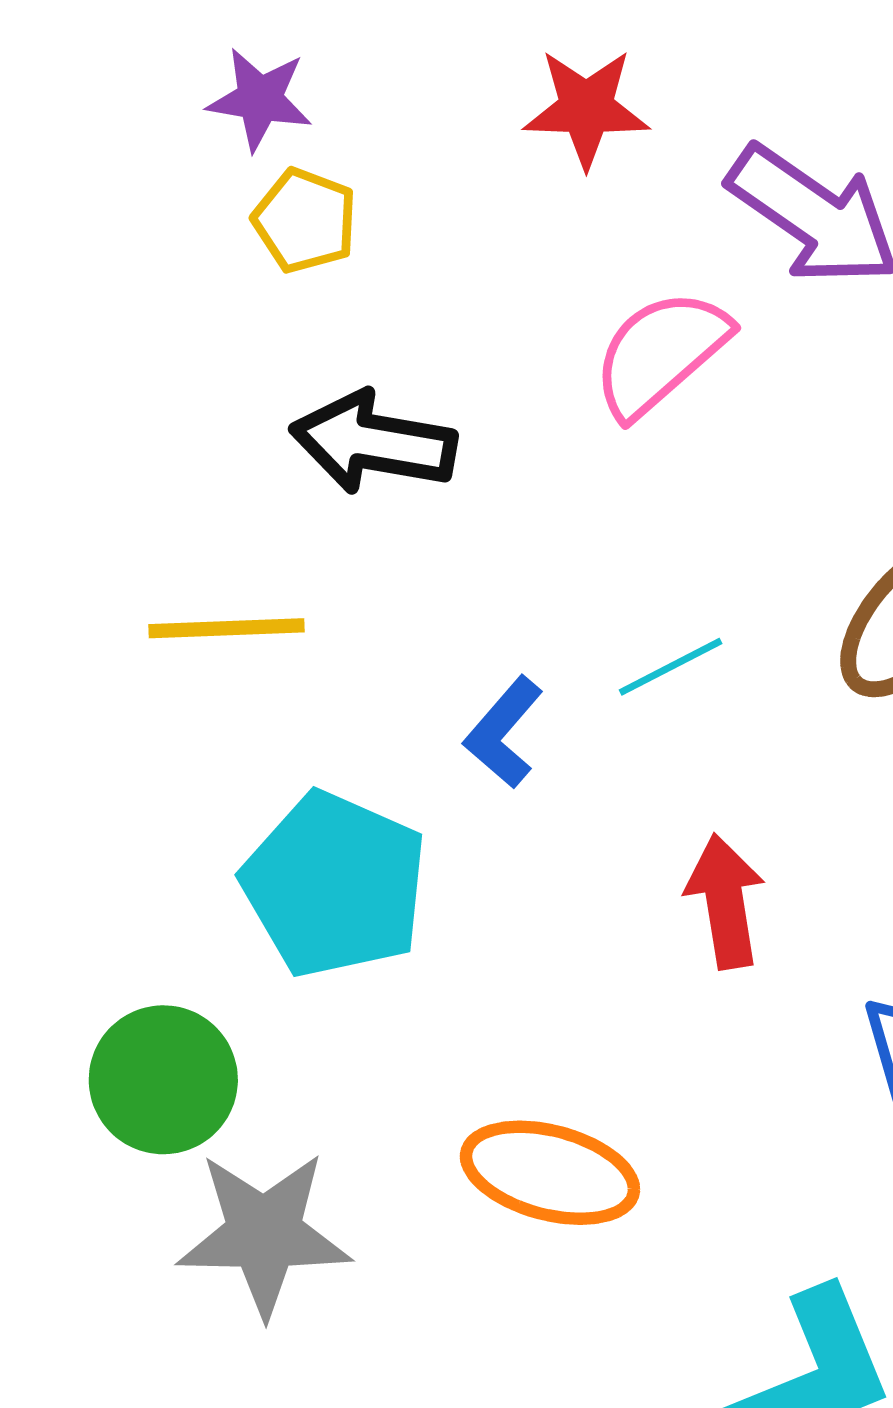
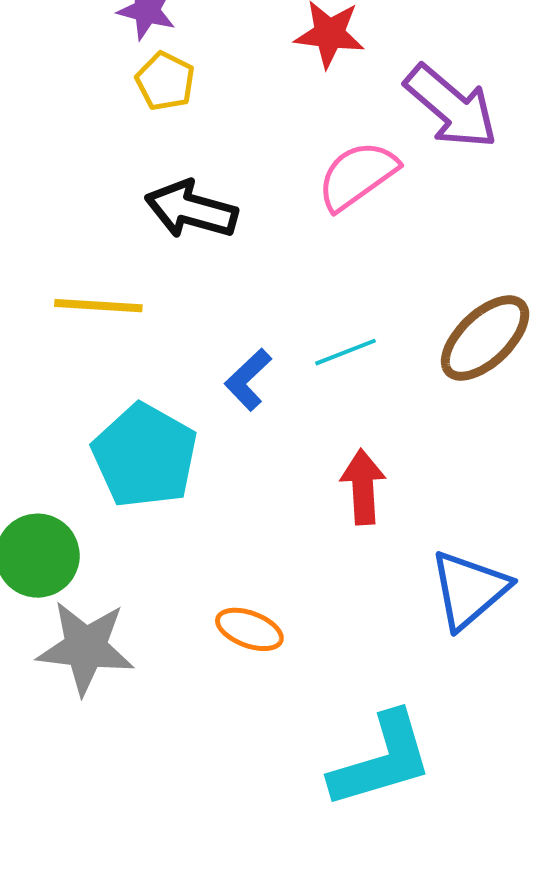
orange ellipse: (550, 1173) -> (249, 629), size x0.7

